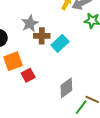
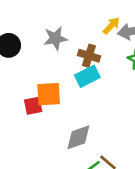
brown cross: (42, 36) -> (89, 56), moved
orange square: (13, 61) -> (49, 94), moved

